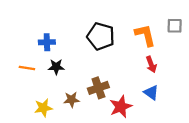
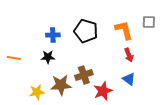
blue cross: (47, 42) -> (53, 35), moved
orange line: (27, 68) -> (14, 58), moved
brown star: (71, 100) -> (61, 85), size x1.5

